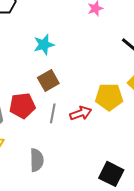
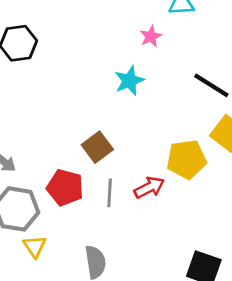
cyan star: (44, 45) -> (129, 81), moved
red pentagon: (22, 106) -> (65, 188), turned 30

